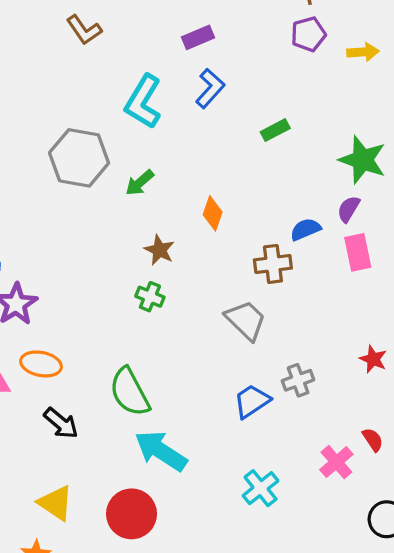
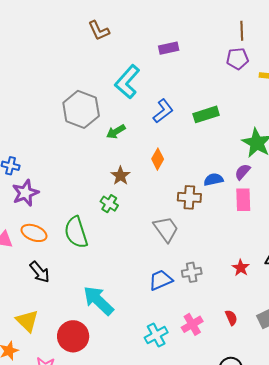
blue L-shape: (210, 88) -> (163, 111), moved
green rectangle: (275, 130) -> (206, 114), size x1.4
green semicircle: (130, 392) -> (76, 232), moved
pink cross: (336, 462) -> (192, 324), moved

